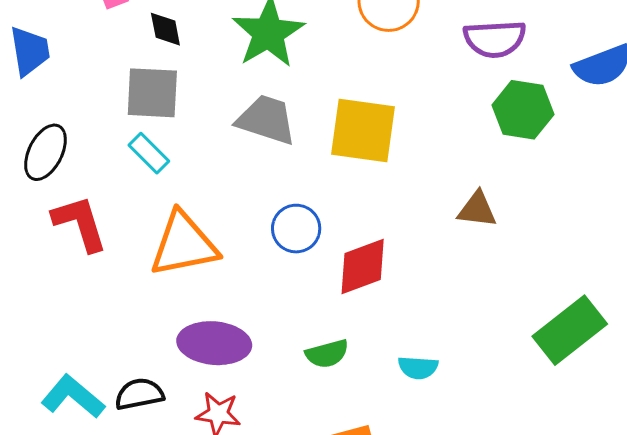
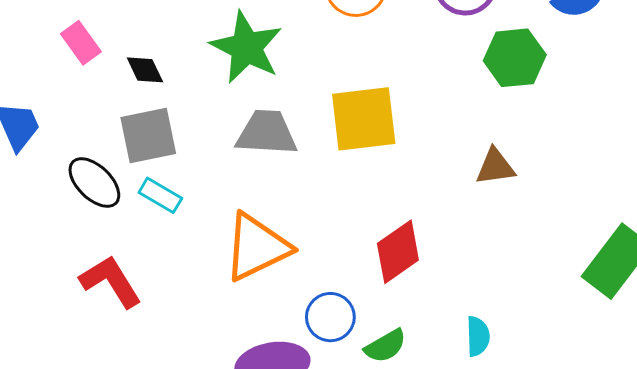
black ellipse: (45, 152) -> (94, 182), moved, turned -58
blue circle: (296, 229) -> (330, 317), moved
orange triangle: (184, 244) -> (257, 247), moved
cyan semicircle: (418, 368) -> (478, 336), turned -81

